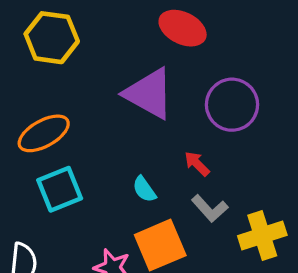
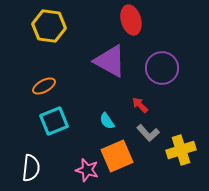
red ellipse: (183, 28) -> (131, 20), turned 48
orange ellipse: (44, 133) -> (44, 86), size x0.7

